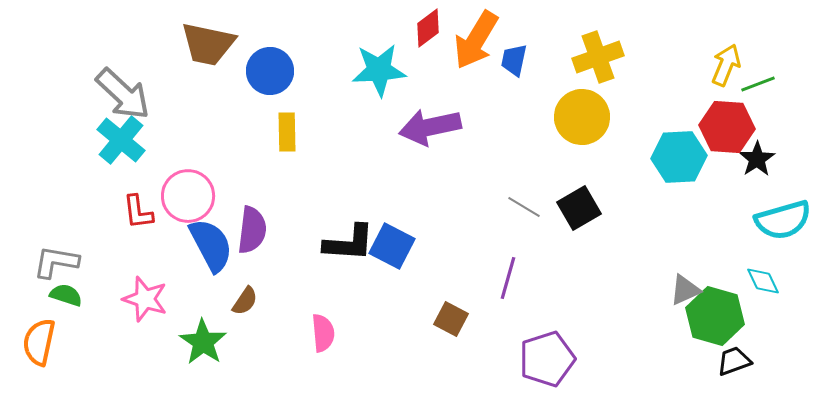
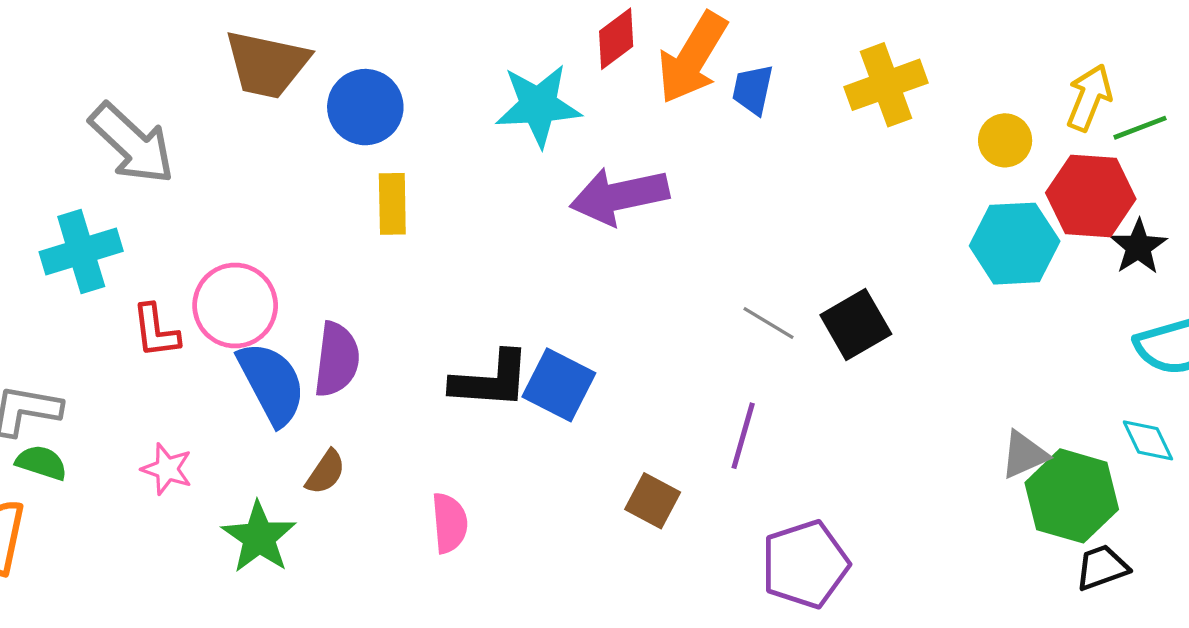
yellow circle: (582, 117) -> (1005, 140), moved, size x0.6
cyan cross: (121, 140) -> (81, 252), moved, turned 33
pink star: (145, 299) -> (167, 469), size x0.7

